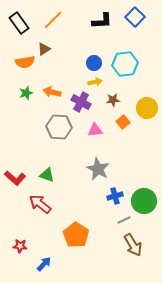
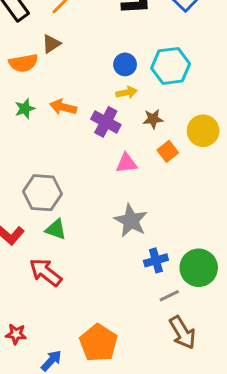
gray hexagon: (59, 127) -> (43, 193), moved
orange pentagon: (76, 235) -> (98, 343), moved

